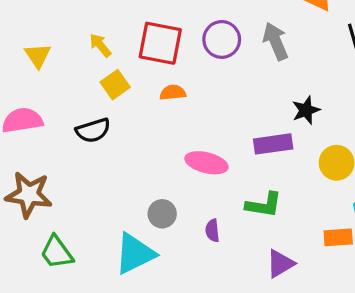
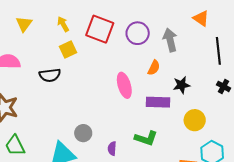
orange semicircle: (173, 93) -> (154, 68), moved, turned 112
pink ellipse: (206, 163) -> (124, 85), moved, turned 50

